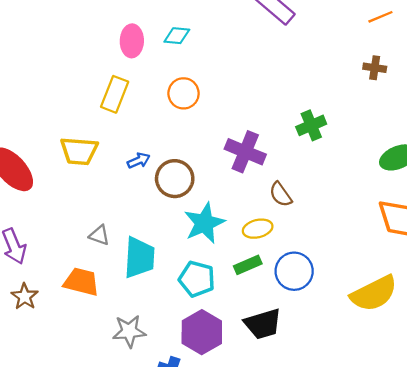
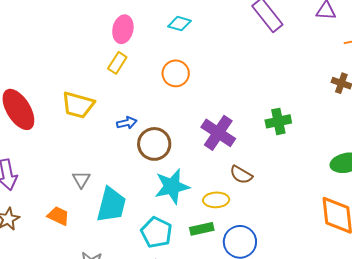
pink ellipse: (132, 41) -> (123, 29), moved
yellow rectangle: (115, 94) -> (117, 63), size x0.7
brown semicircle: (281, 194) -> (241, 175), turned -35
gray triangle: (99, 235) -> (81, 179), turned 30
orange trapezoid: (81, 282) -> (58, 216), size x0.7

